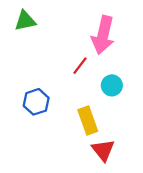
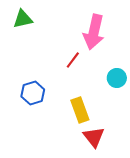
cyan circle: (112, 85) -> (117, 78), moved

